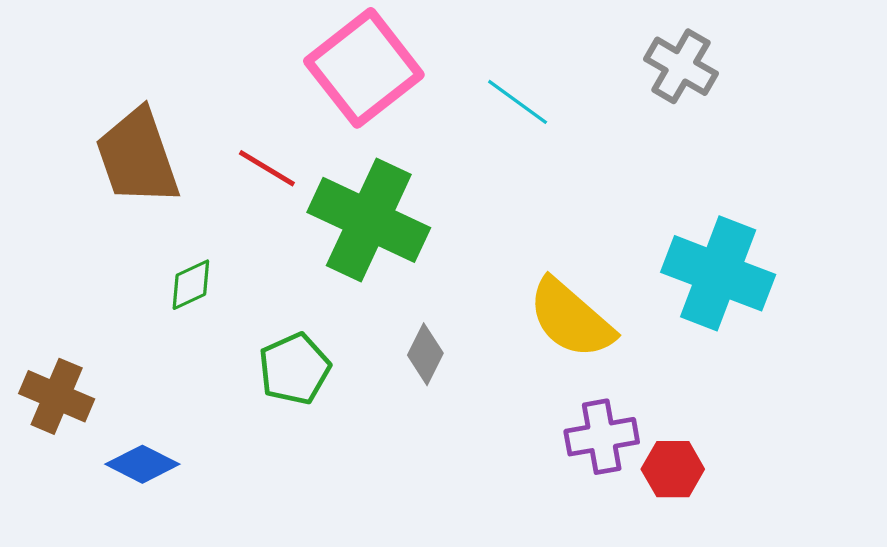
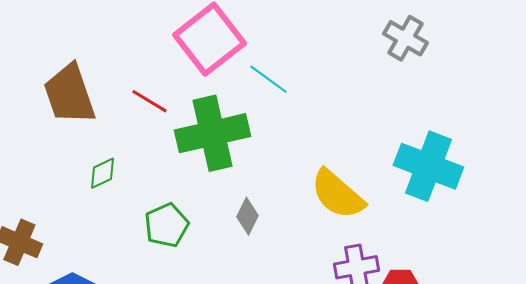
cyan line: (518, 102) -> (268, 79), moved
green cross: (369, 220) -> (212, 133), turned -38

